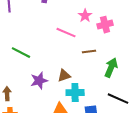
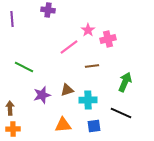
pink line: (66, 33) -> (69, 47), turned -60
green arrow: (111, 68) -> (125, 82), moved
cyan cross: (75, 93) -> (88, 100), moved

